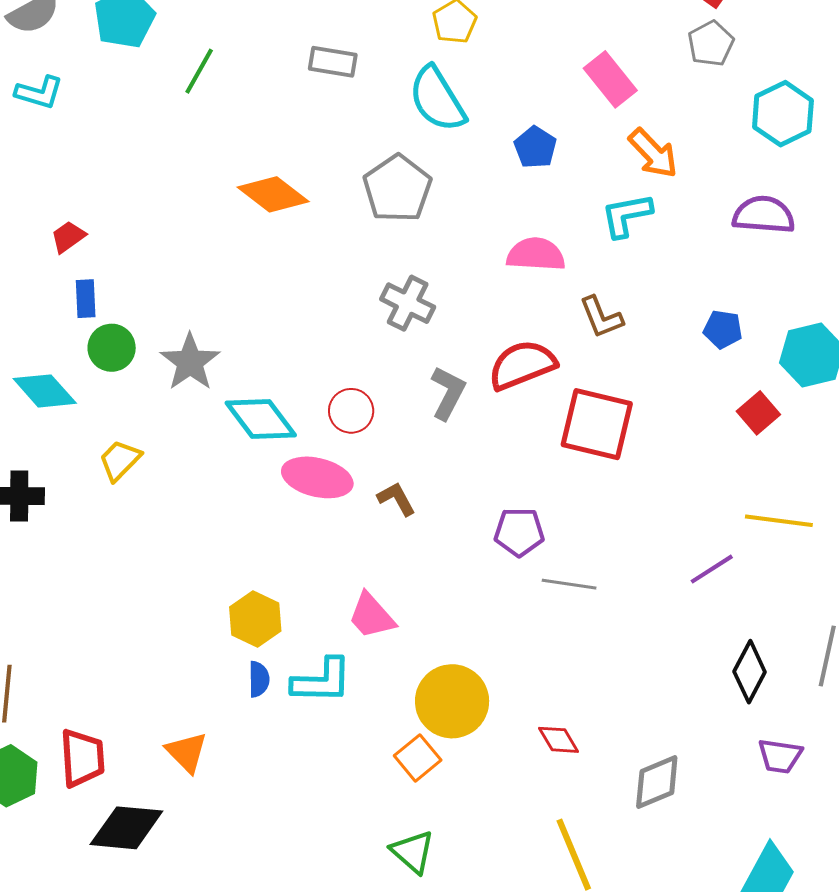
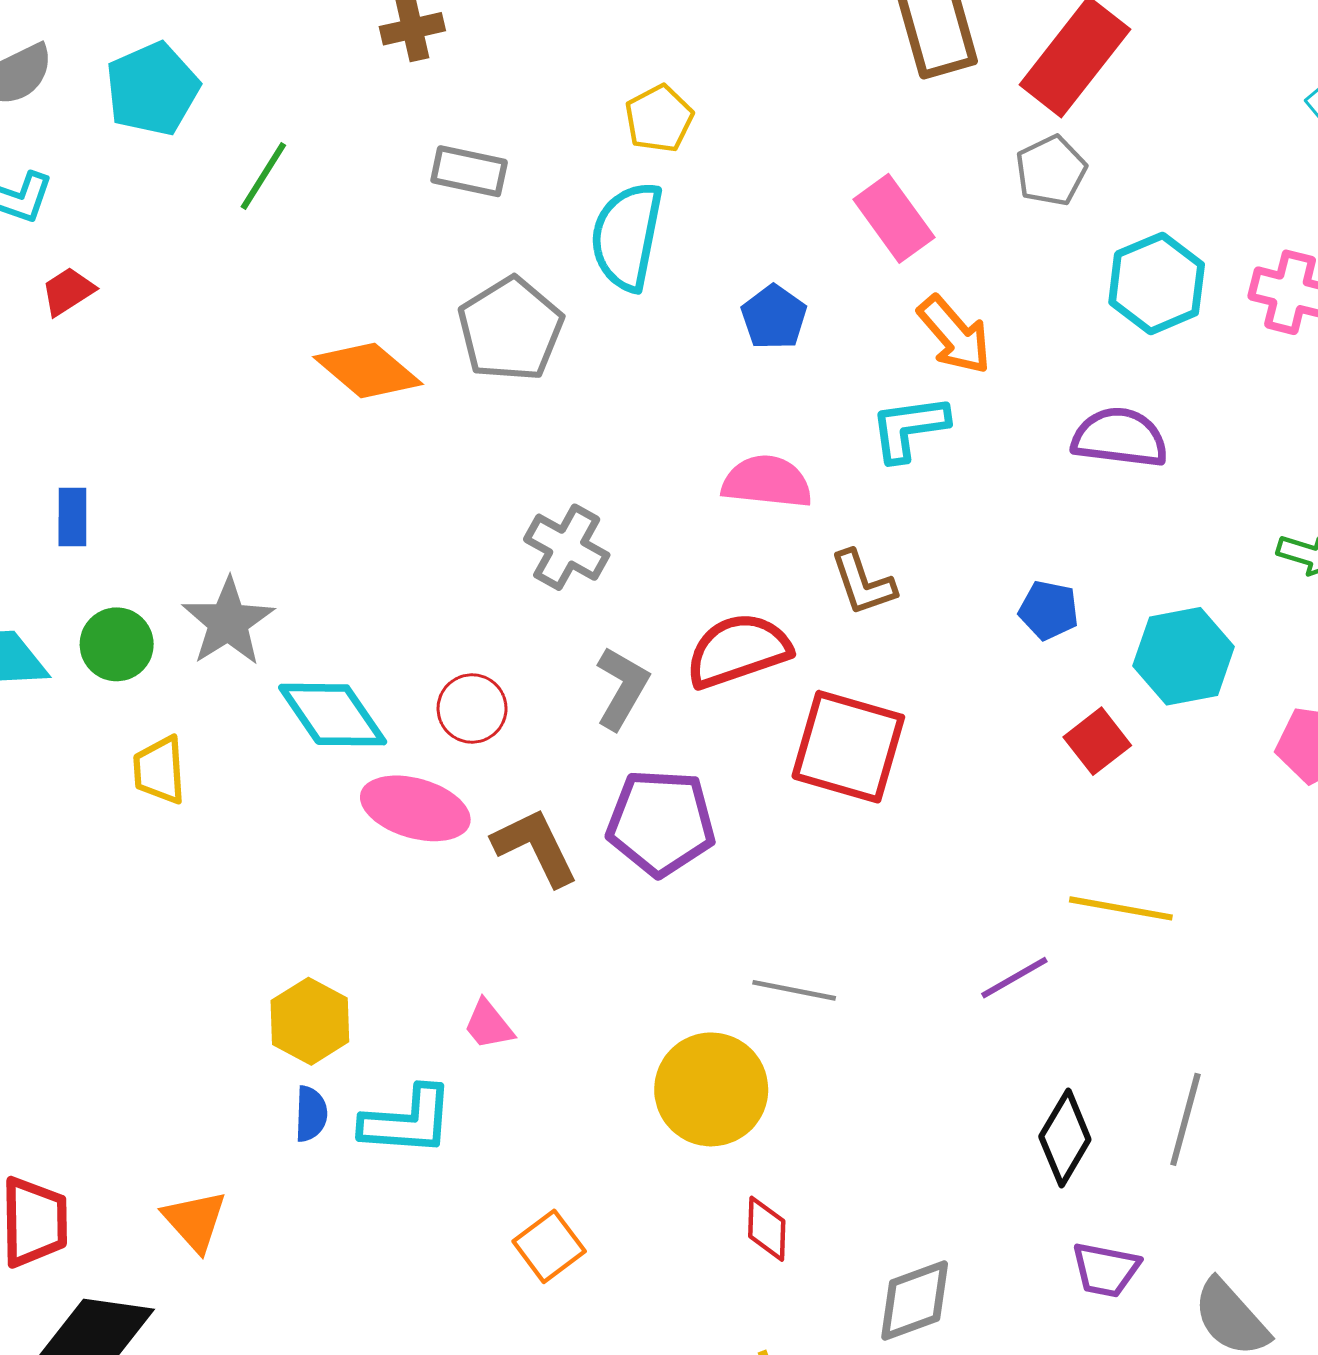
cyan semicircle: (437, 99) -> (627, 236), turned 40
gray pentagon: (397, 189) -> (511, 329), moved
red trapezoid: (68, 237) -> (68, 291), moved
green circle: (112, 348) -> (117, 644), moved
yellow trapezoid: (120, 460) -> (159, 770), moved, turned -51
brown L-shape: (396, 499) -> (535, 847), size x1.5
purple pentagon: (519, 532) -> (661, 823), moved, size x1.4
pink trapezoid: (372, 616) -> (489, 1025), size x0.7
yellow circle: (452, 701) -> (711, 1089), moved
red diamond: (559, 740) -> (767, 1229), turned 30

